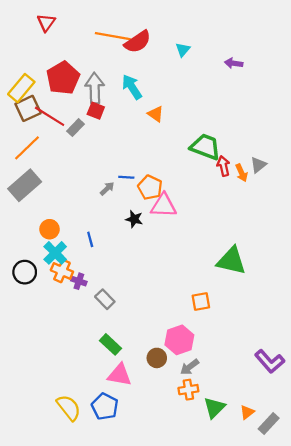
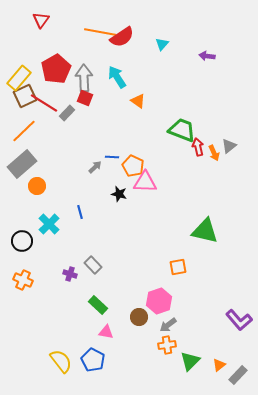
orange circle: (50, 229) -> (37, 186), moved
orange cross: (62, 271) -> (23, 280), moved
purple cross: (79, 281) -> (70, 274), moved
pink triangle: (120, 375) -> (106, 332), size x0.7

